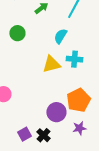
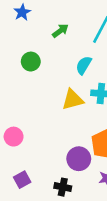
purple square: (24, 134) -> (22, 180), moved
black cross: (43, 135) -> (63, 187), turned -32

